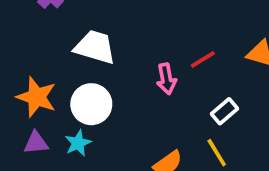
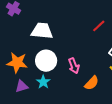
pink arrow: (166, 79) -> (74, 66), moved

